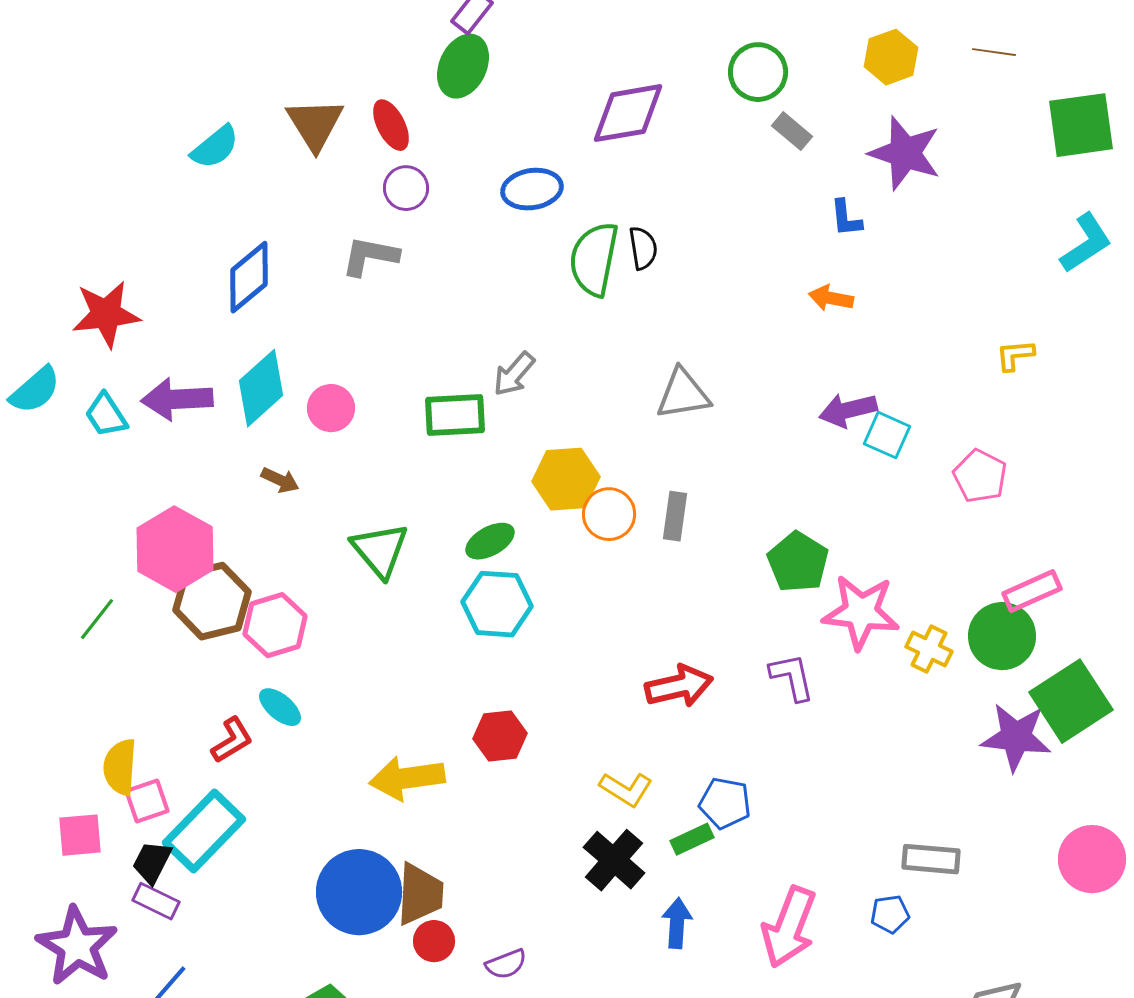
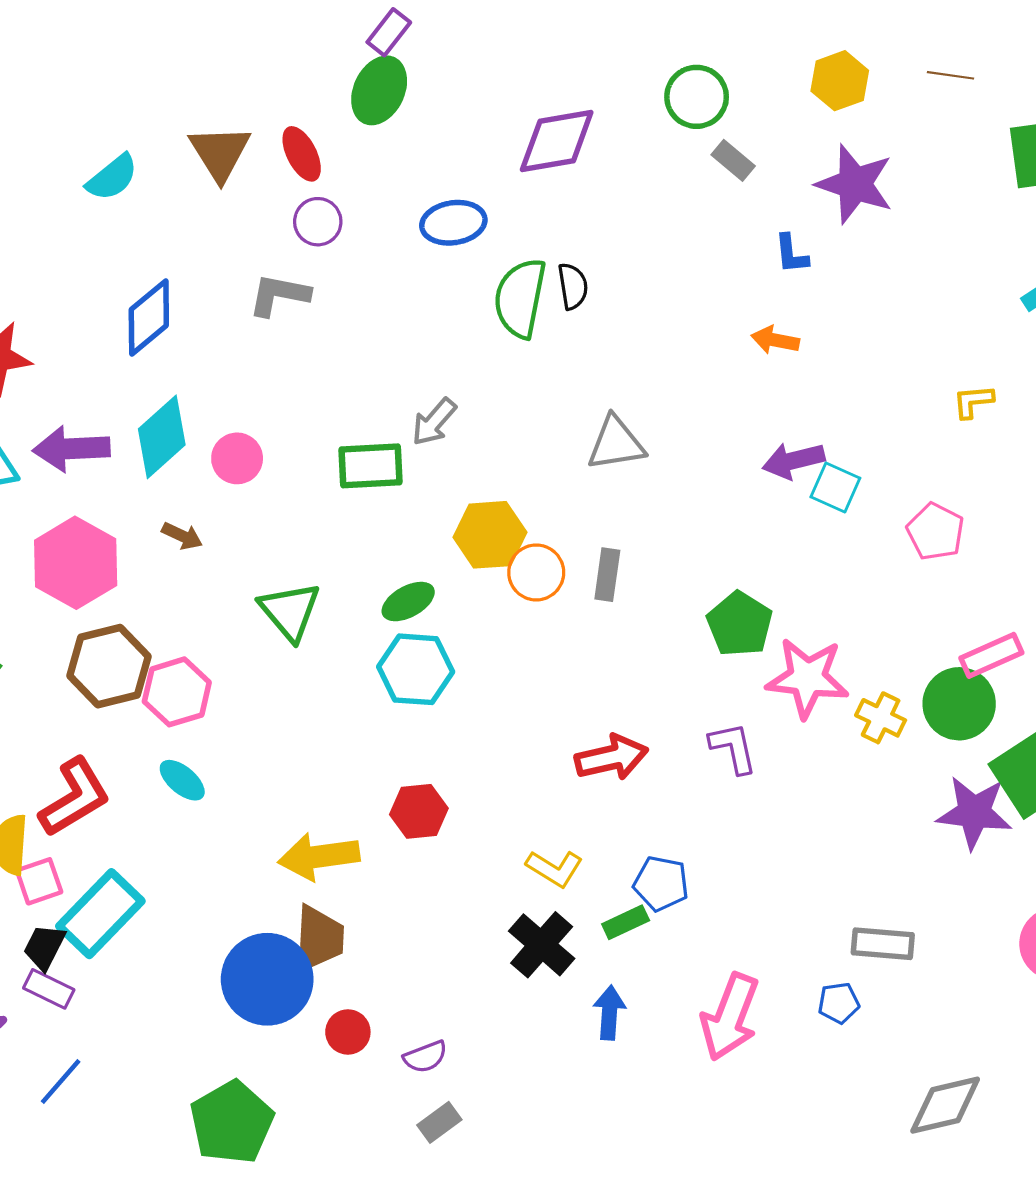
pink hexagon: (175, 549) -> (76, 563), moved
red L-shape: (232, 740) -> (75, 797), moved, size x1.6
brown trapezoid: (420, 894) -> (319, 938), moved

